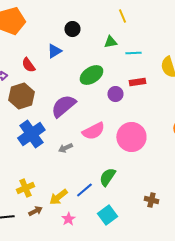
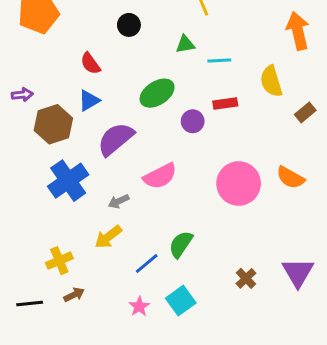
blue triangle: (54, 51) -> (89, 101), moved
red semicircle: (28, 65) -> (90, 63), moved
pink circle: (131, 137) -> (239, 184), moved
yellow arrow: (58, 197) -> (108, 237), moved
brown cross: (151, 200) -> (246, 278), turned 32
pink star: (68, 219) -> (139, 307), moved

